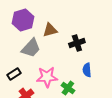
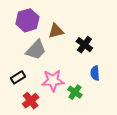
black cross: (77, 43) -> (84, 45), turned -35

